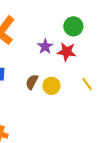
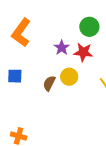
yellow circle: (51, 86) -> (69, 77), moved

